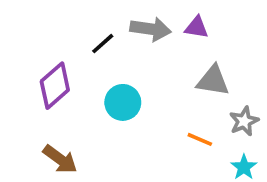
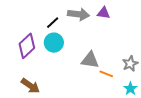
gray triangle: (213, 81) -> (90, 60), moved
cyan circle: (123, 102) -> (54, 43), moved

